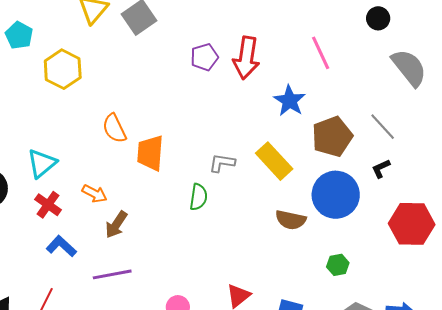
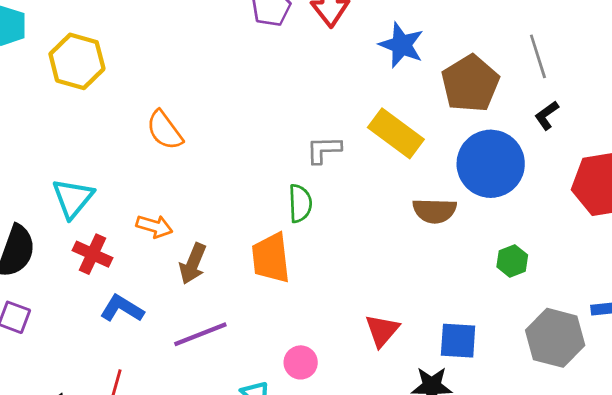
gray line: (383, 127) -> (538, 56), turned 36
orange trapezoid: (150, 153) -> (271, 258), moved

